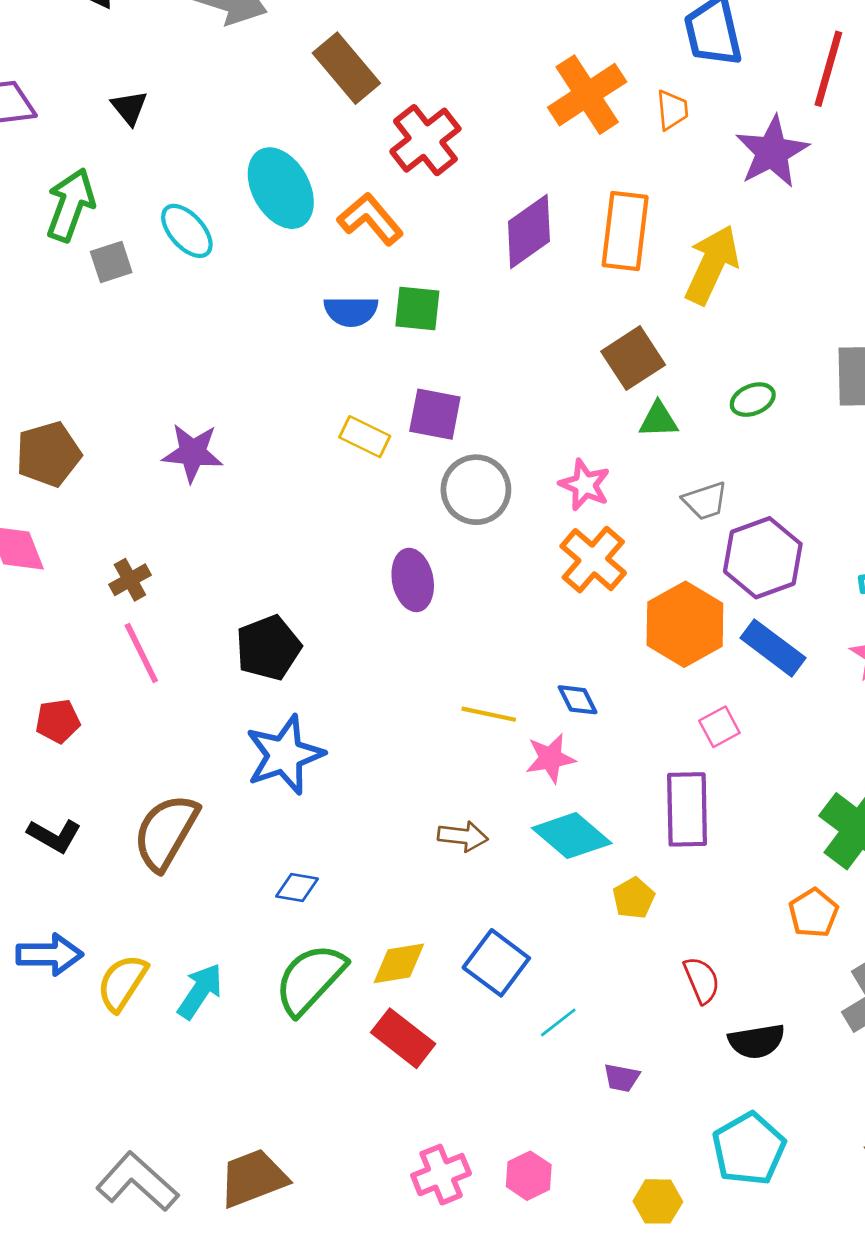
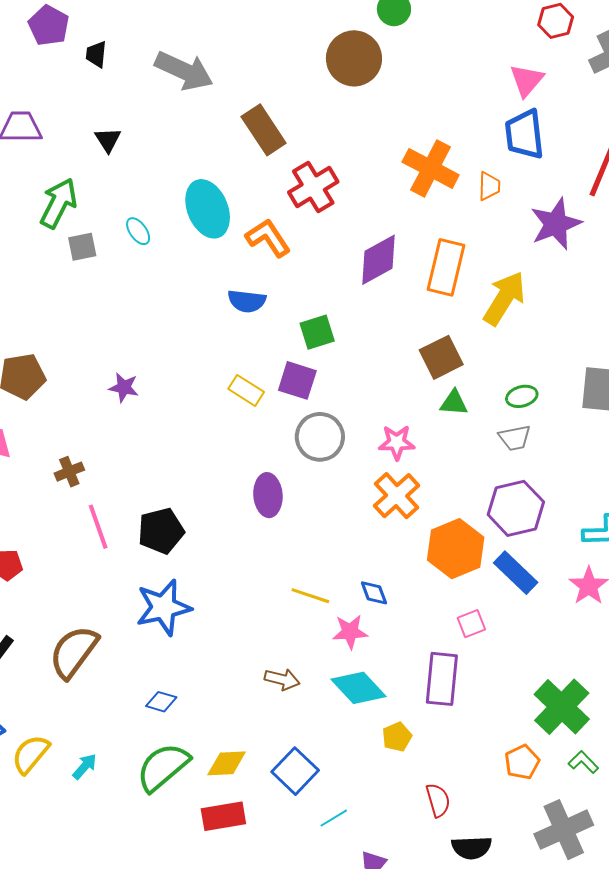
orange cross: (587, 95) -> (431, 168), turned -36
cyan ellipse: (187, 231) -> (138, 231), size x0.7
green square: (417, 308) -> (317, 332), moved, turned -30
purple star: (193, 453) -> (124, 387), size x0.7
pink star: (585, 485) -> (397, 442), turned -30
gray trapezoid: (705, 501) -> (515, 438), moved
pink line: (141, 653) -> (98, 527), moved
cyan arrow: (200, 991) -> (85, 766), size x0.7
red rectangle: (403, 1038) -> (223, 816), turned -54

